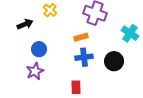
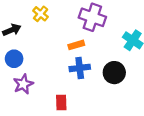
blue circle: (39, 49) -> (14, 59), moved
red rectangle: (76, 87) -> (61, 103), moved

